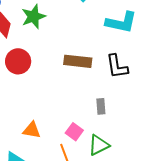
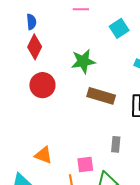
green star: (33, 17) -> (83, 61), moved
pink square: (74, 132) -> (85, 164), turned 36

